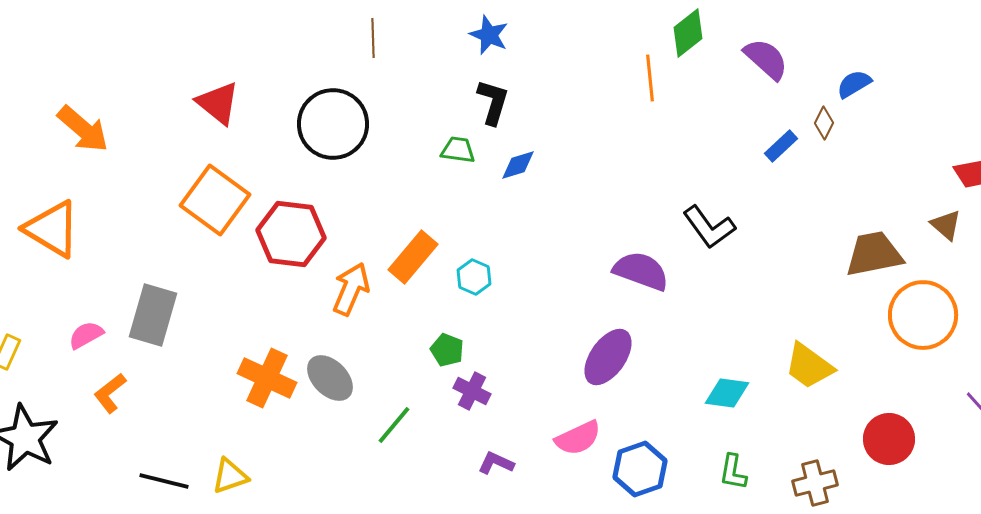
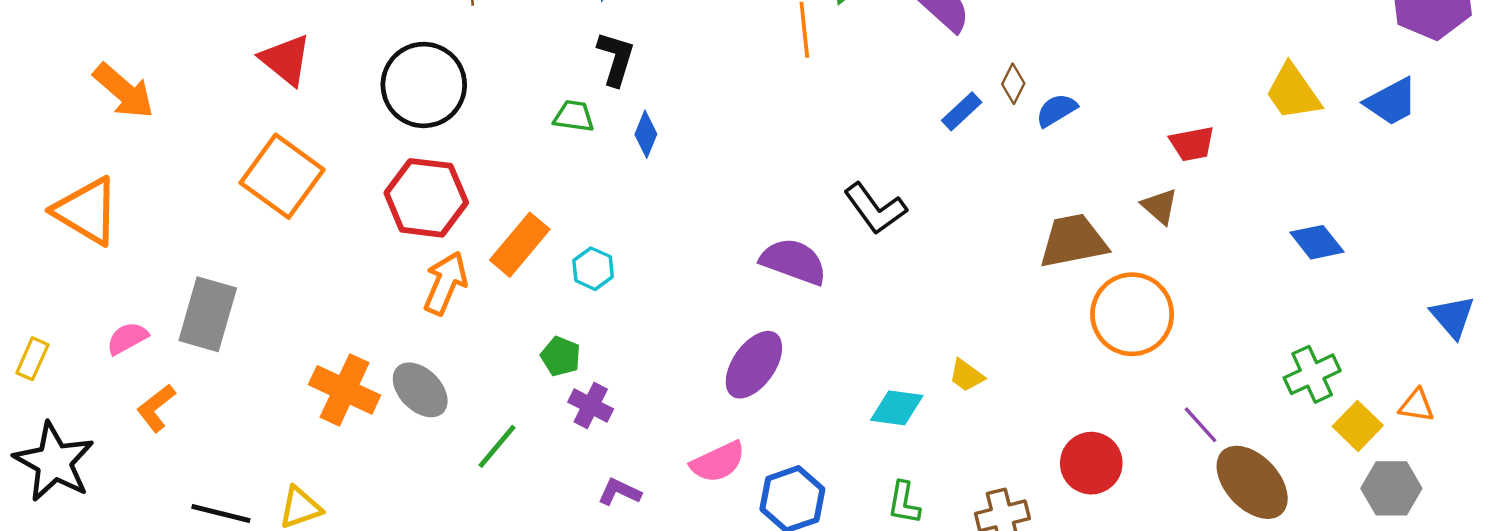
blue semicircle: (854, 84) -> (1056, 110), moved
blue diamond: (518, 165) -> (646, 134), turned -51
red hexagon: (291, 234) -> (426, 198), moved
yellow trapezoid: (809, 366) -> (966, 375), moved, size x0.6

